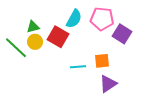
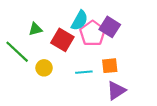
pink pentagon: (102, 19) -> (93, 33), moved, turned 30
purple square: (122, 34) -> (110, 27), moved
yellow circle: (35, 42) -> (44, 68), moved

